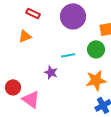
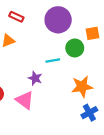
green circle: (96, 49) -> (75, 48), moved
pink triangle: (31, 99) -> (25, 100), moved

